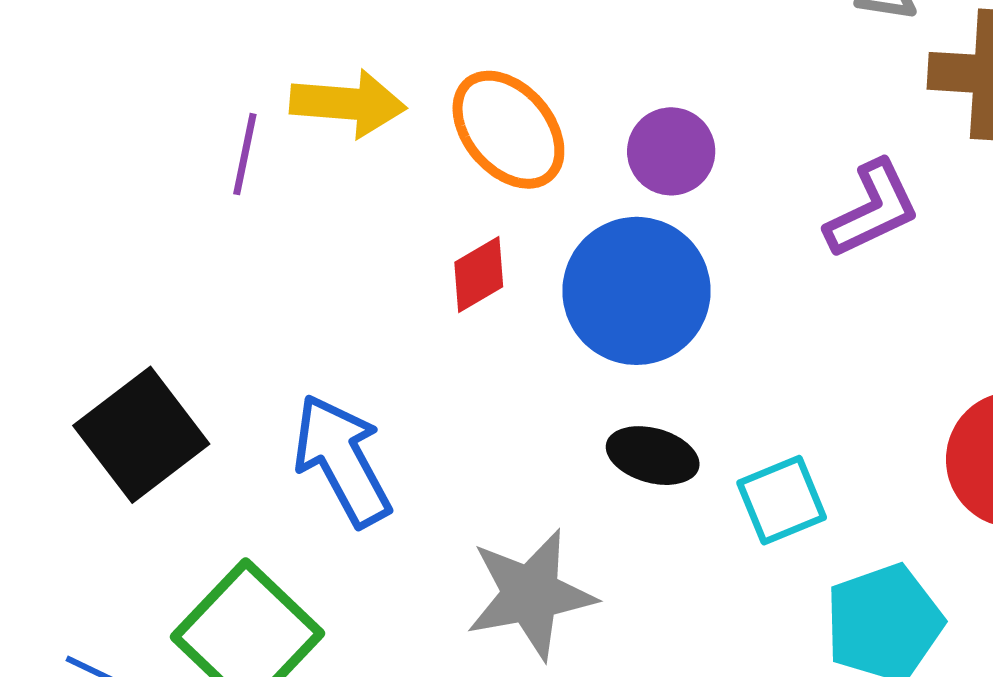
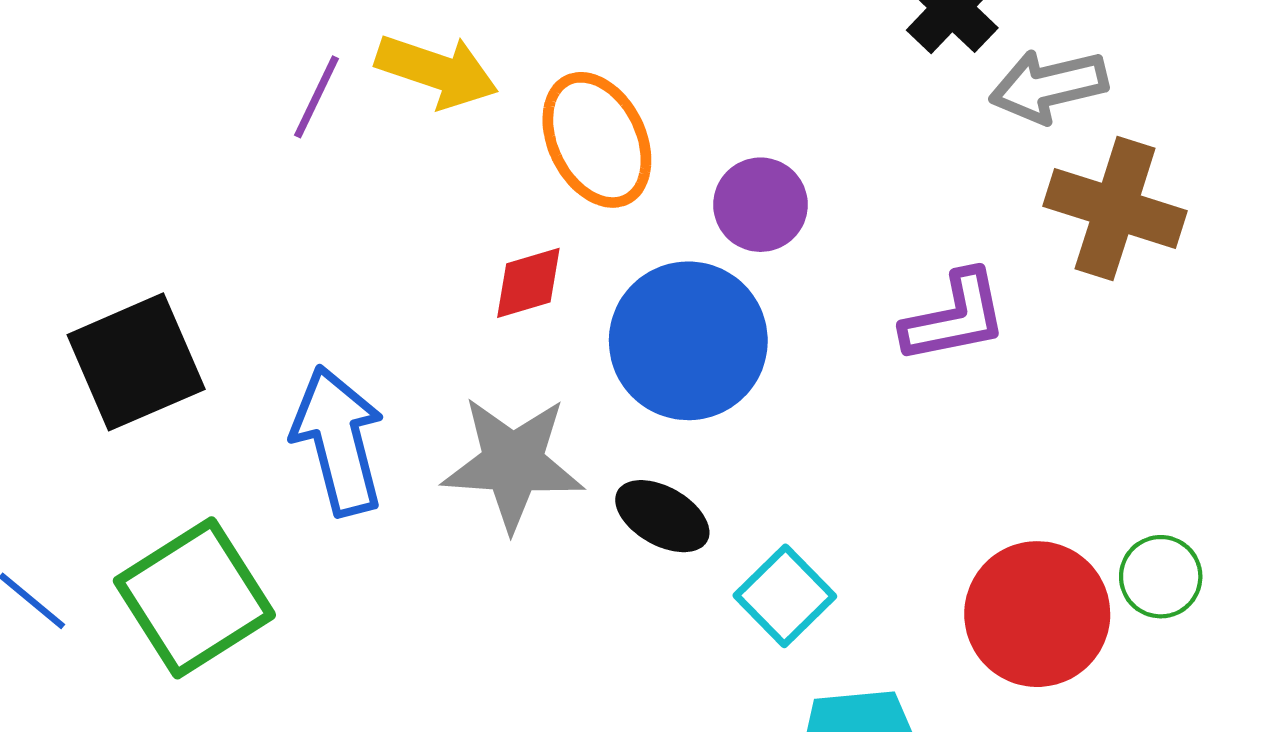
cyan square: (782, 500) -> (785, 596), turned -36
gray star: (531, 594) -> (513, 463), moved

